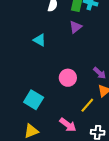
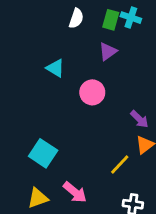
pink circle: (68, 78) -> (92, 92), moved
pink arrow: (68, 125) -> (75, 192), moved

